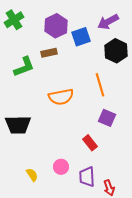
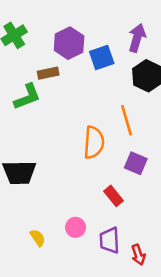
purple arrow: (108, 22) -> (137, 38), turned 135
brown rectangle: (49, 53) -> (48, 73), moved
orange semicircle: (61, 97) -> (94, 142), moved, turned -75

